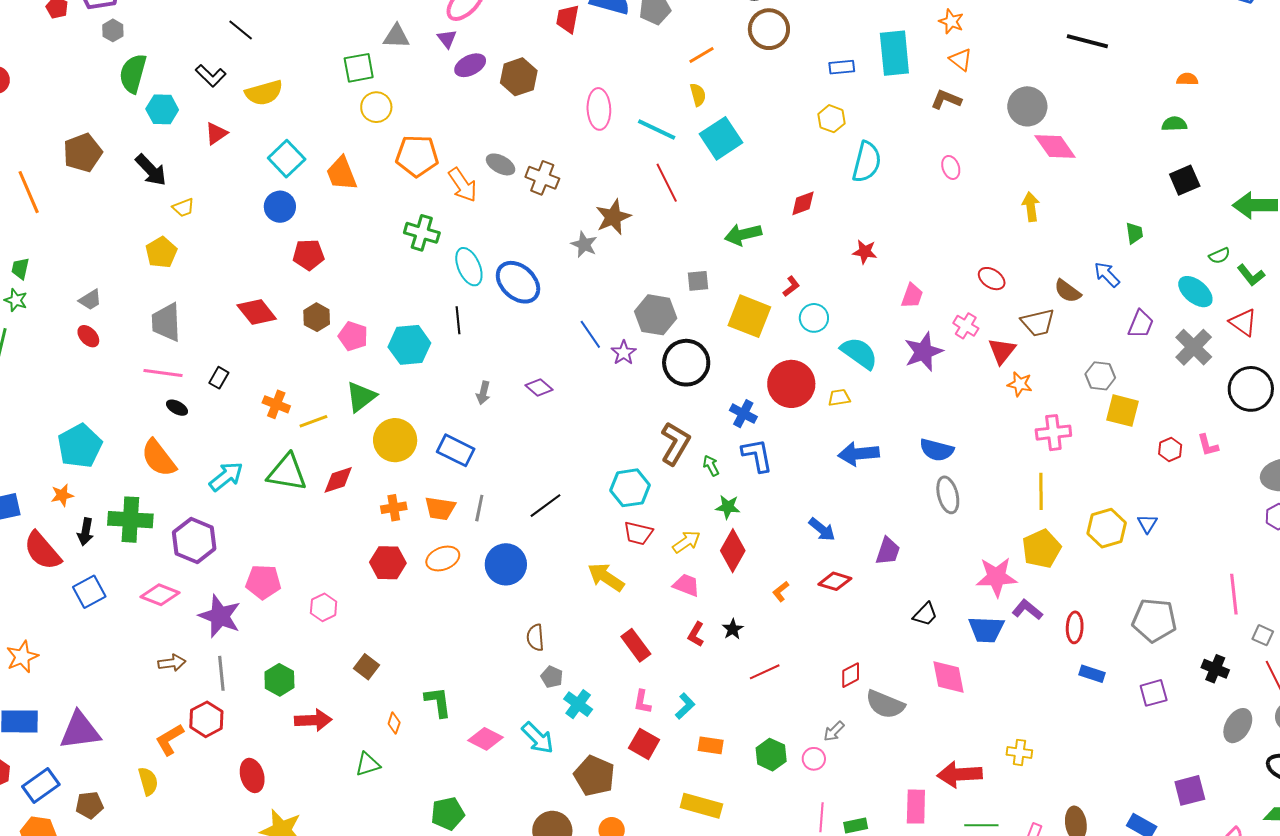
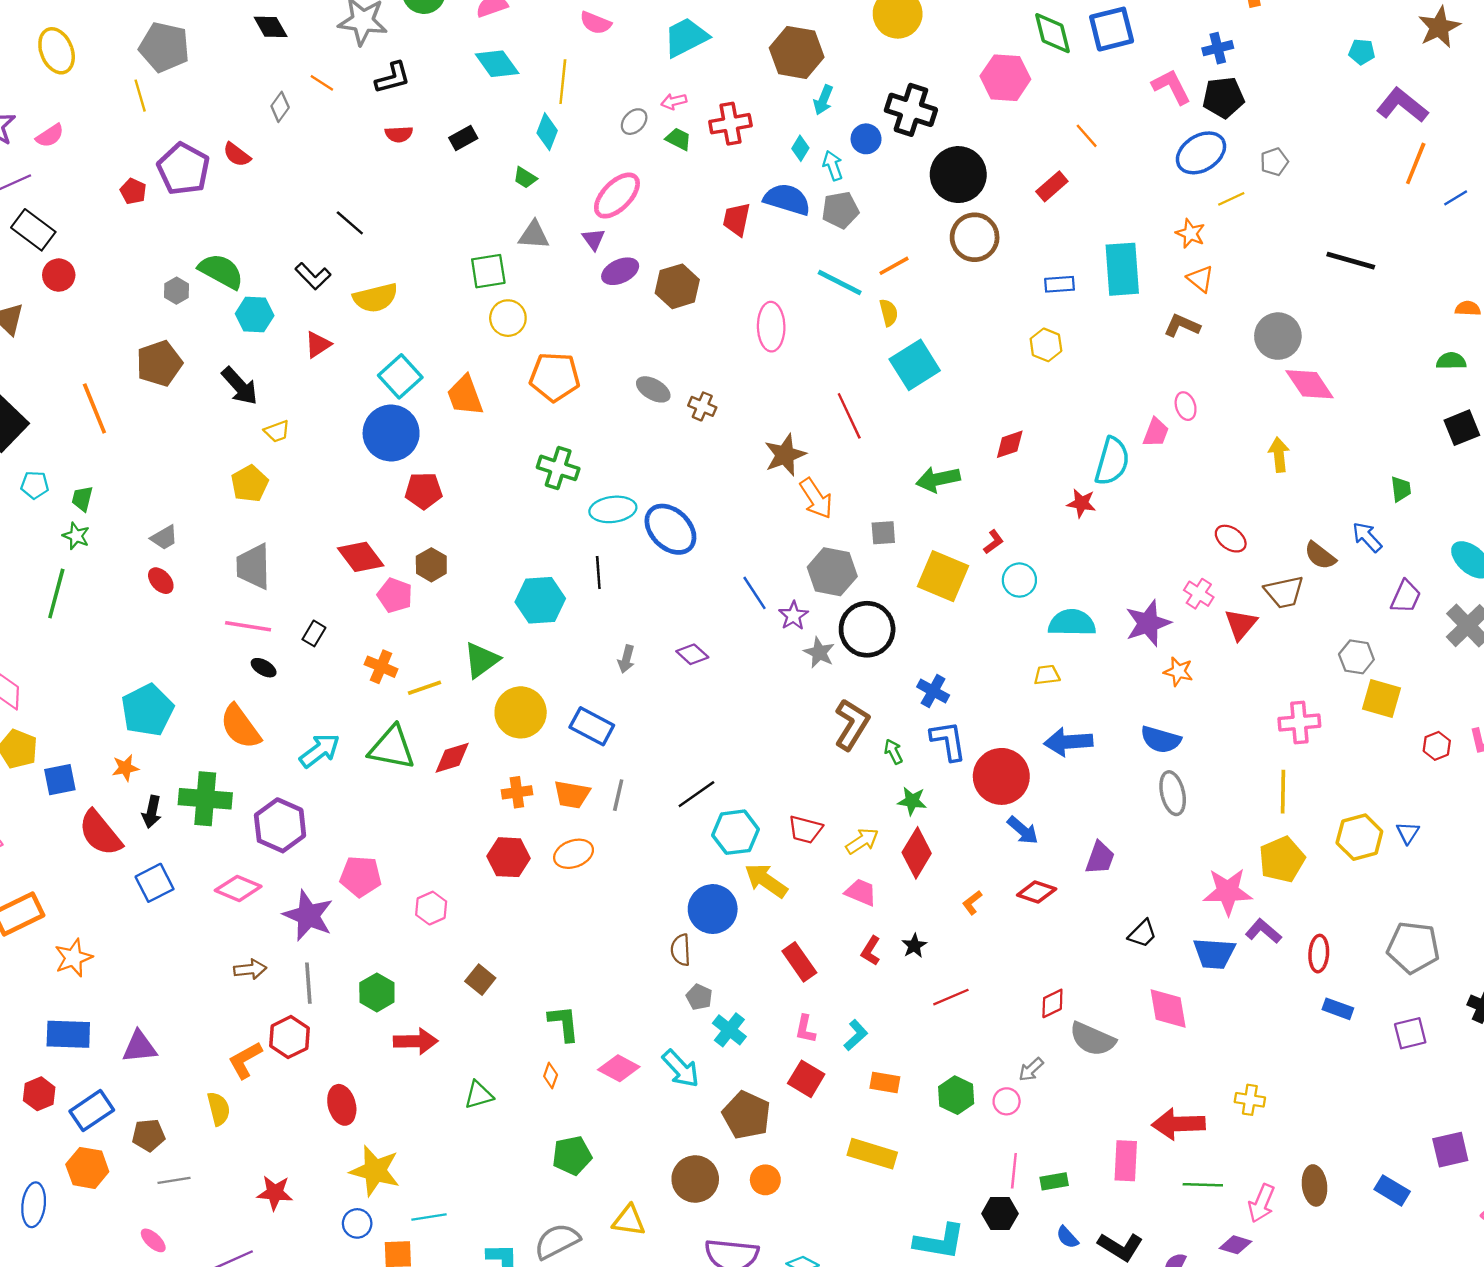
gray hexagon: (113, 30) -> (177, 291), moved
green semicircle: (133, 73) -> (221, 271), turned 102
cyan line: (657, 130) -> (840, 283), moved
cyan semicircle: (867, 162) -> (1112, 461), moved
brown cross: (542, 178) -> (702, 406), size x0.7
orange arrow: (463, 185) -> (816, 498), moved
blue circle: (280, 207) -> (391, 433), size x1.5
gray star: (584, 244) -> (819, 653), moved
cyan ellipse: (469, 267) -> (613, 509), turned -75
pink trapezoid: (912, 296) -> (1156, 432), moved
pink pentagon: (353, 336) -> (395, 595), moved
cyan semicircle: (859, 353) -> (1072, 623), turned -36
red circle: (791, 384) -> (1001, 776), moved
orange star: (1020, 384) -> (1178, 672), moved
cyan hexagon: (630, 488) -> (736, 832), moved
blue circle: (506, 564) -> (713, 909), moved
orange diamond: (394, 723) -> (551, 1076), moved
purple triangle: (80, 731) -> (139, 1047), size x0.7

